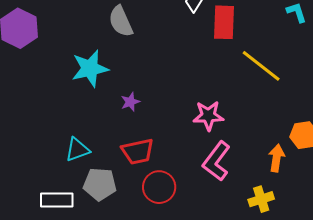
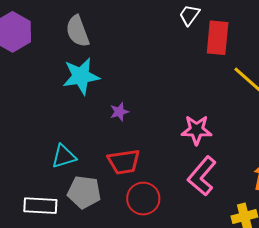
gray semicircle: (121, 21) -> (77, 31), moved

